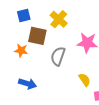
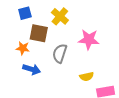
yellow semicircle: (85, 80) -> (87, 77), turned 112
blue arrow: (27, 84) -> (32, 69), moved

